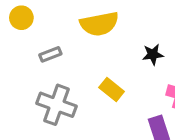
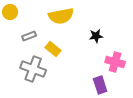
yellow rectangle: (112, 90) -> (53, 49), moved

